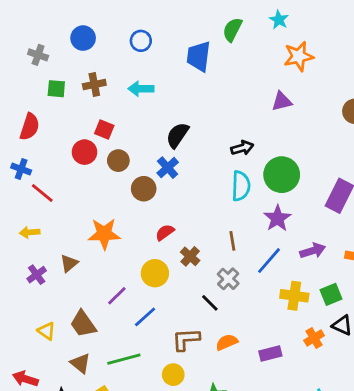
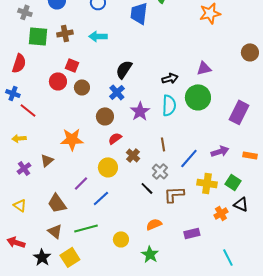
green square: (56, 89) -> (38, 36), size x1.5
purple triangle: (282, 101) -> (204, 68), moved
brown circle: (144, 189) -> (105, 116), moved
purple star: (277, 218) -> (140, 111), moved
green square: (331, 294) -> (233, 182), turned -35
yellow triangle: (46, 331) -> (20, 205), moved
brown L-shape: (186, 339) -> (174, 194), moved
orange semicircle: (227, 342) -> (154, 224), moved
purple rectangle: (270, 353) -> (192, 233), moved

